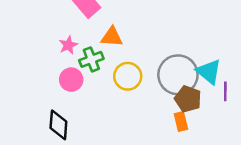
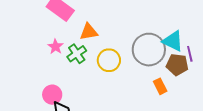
pink circle: (71, 80) -> (52, 95), moved
brown pentagon: (188, 99) -> (177, 65), moved

